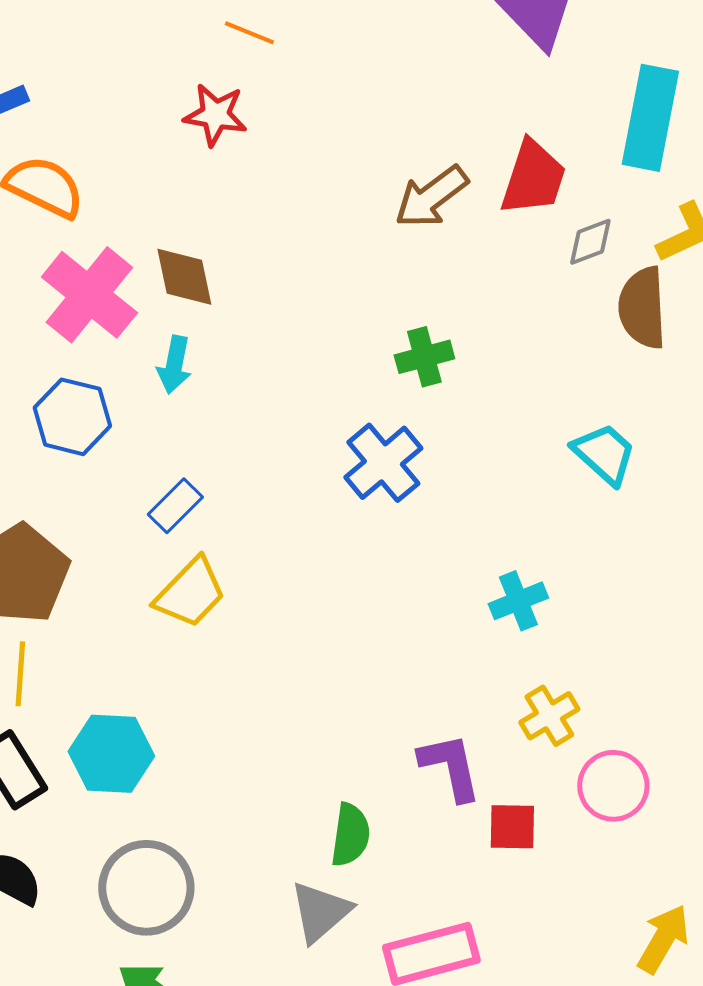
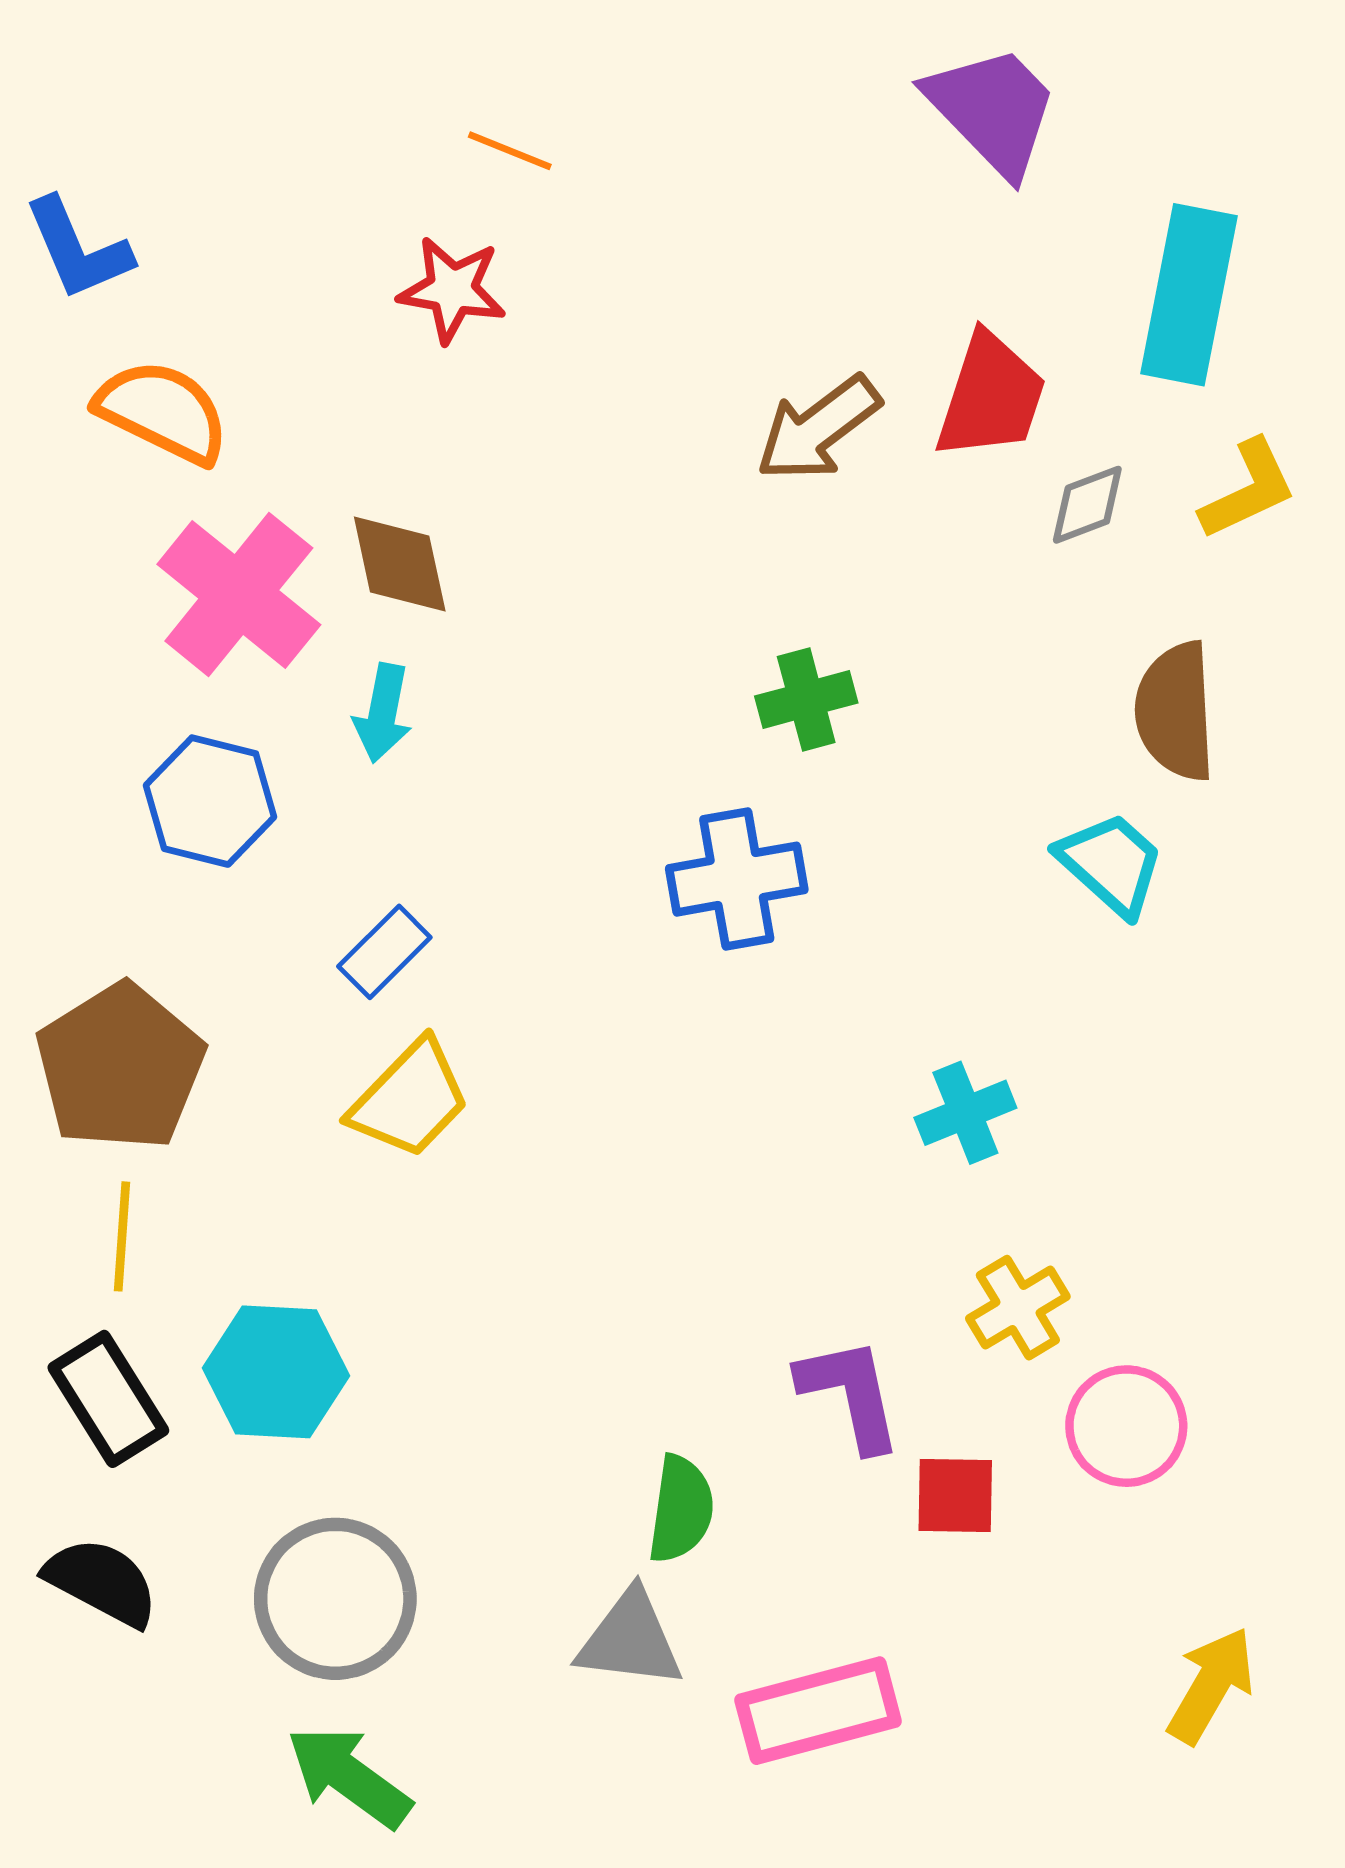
brown semicircle: (642, 308) -> (1175, 711), moved
blue cross: (383, 463) -> (737, 879), turned 30
gray triangle: (320, 912) -> (630, 1639), turned 48

